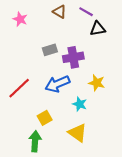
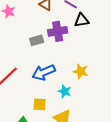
purple cross: (73, 57) -> (58, 31), moved
yellow square: (45, 118) -> (40, 104), moved, turned 32

